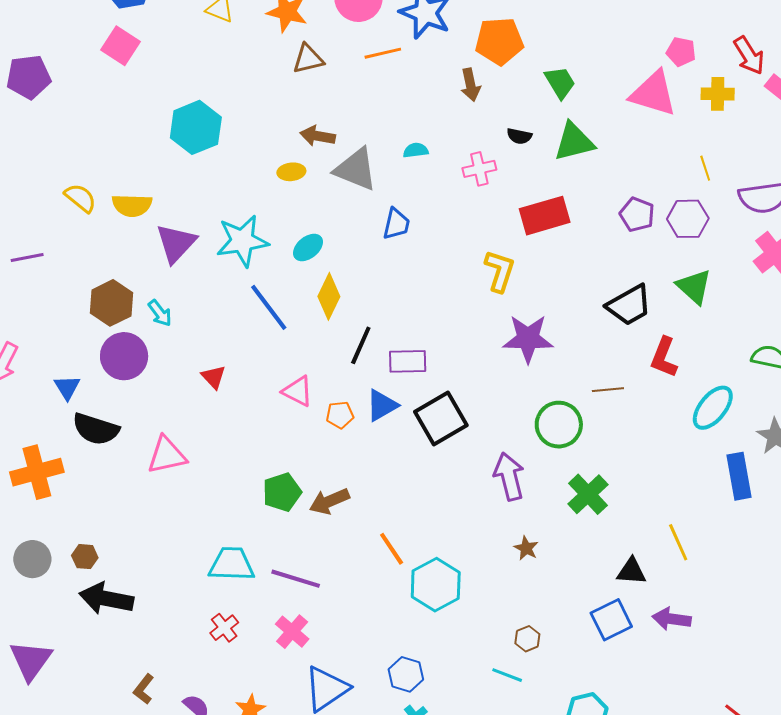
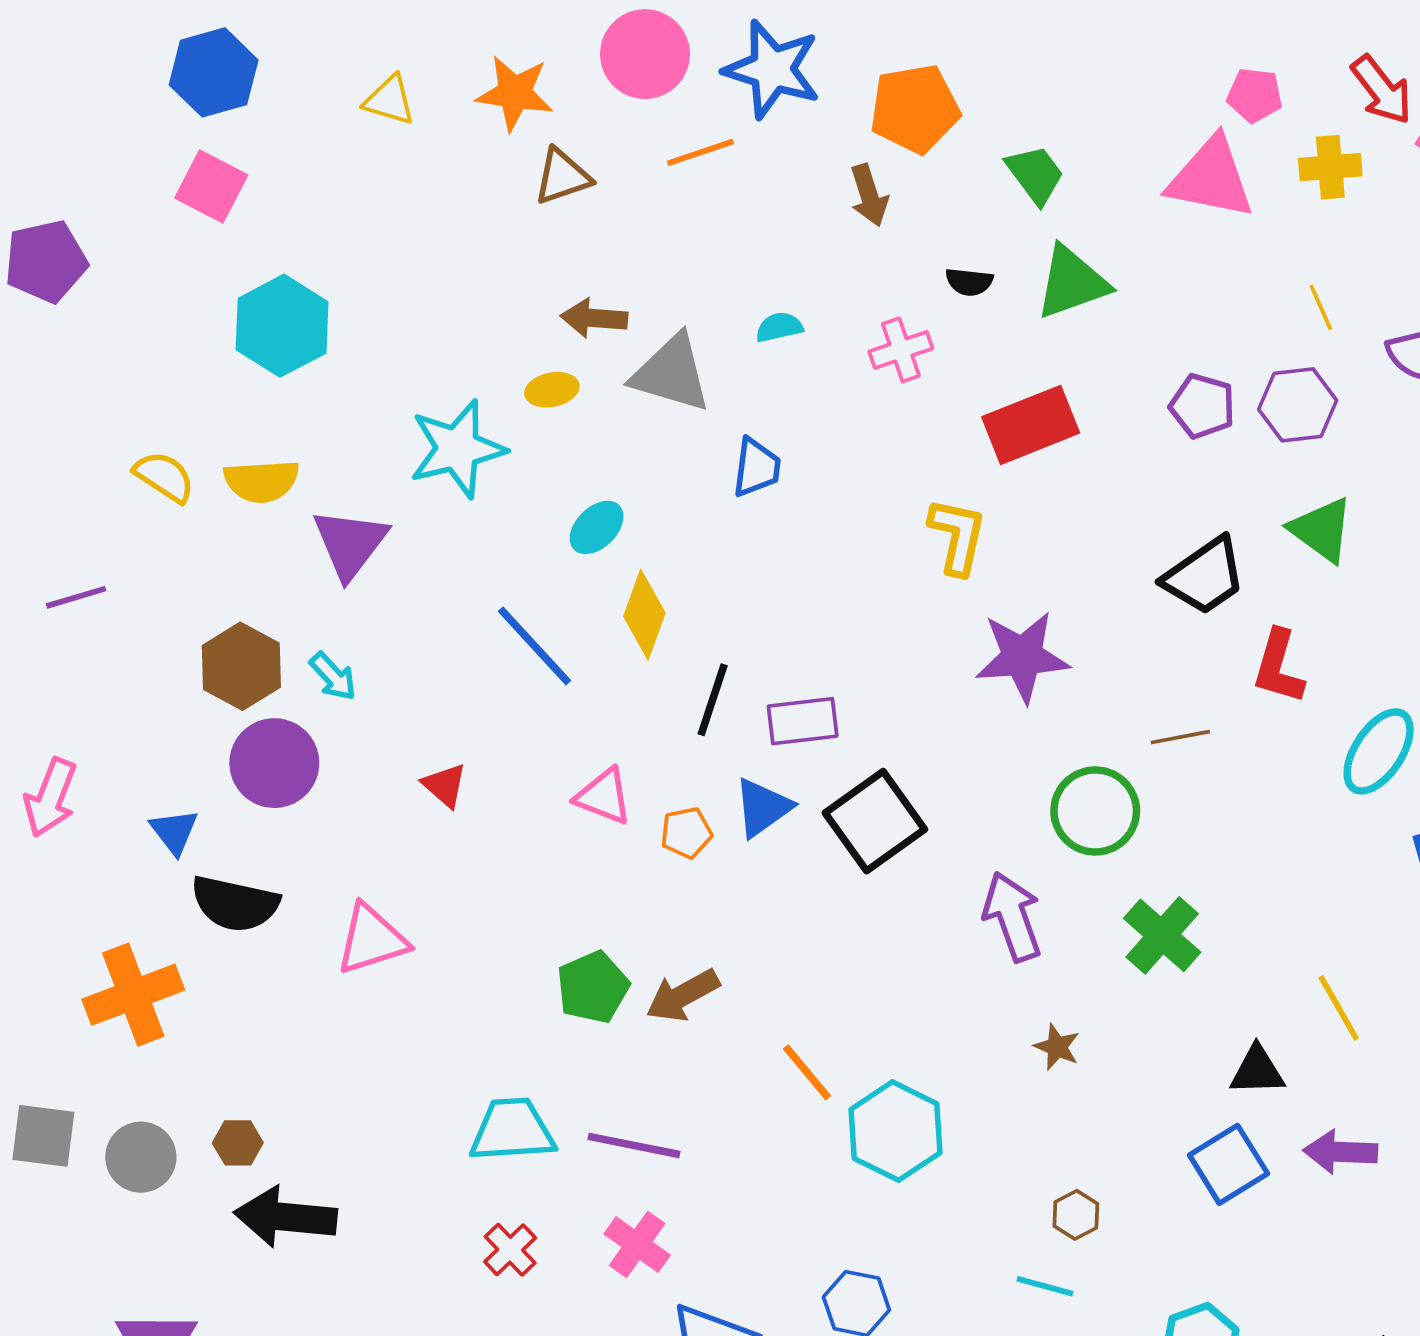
cyan hexagon: (196, 127) -> (282, 326), moved
cyan star: (242, 241) -> (457, 449), moved

